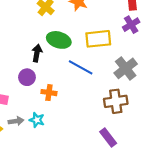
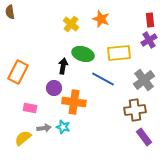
orange cross: (49, 93) -> (74, 102), size x1.6
purple rectangle: (108, 138) -> (144, 137), moved

